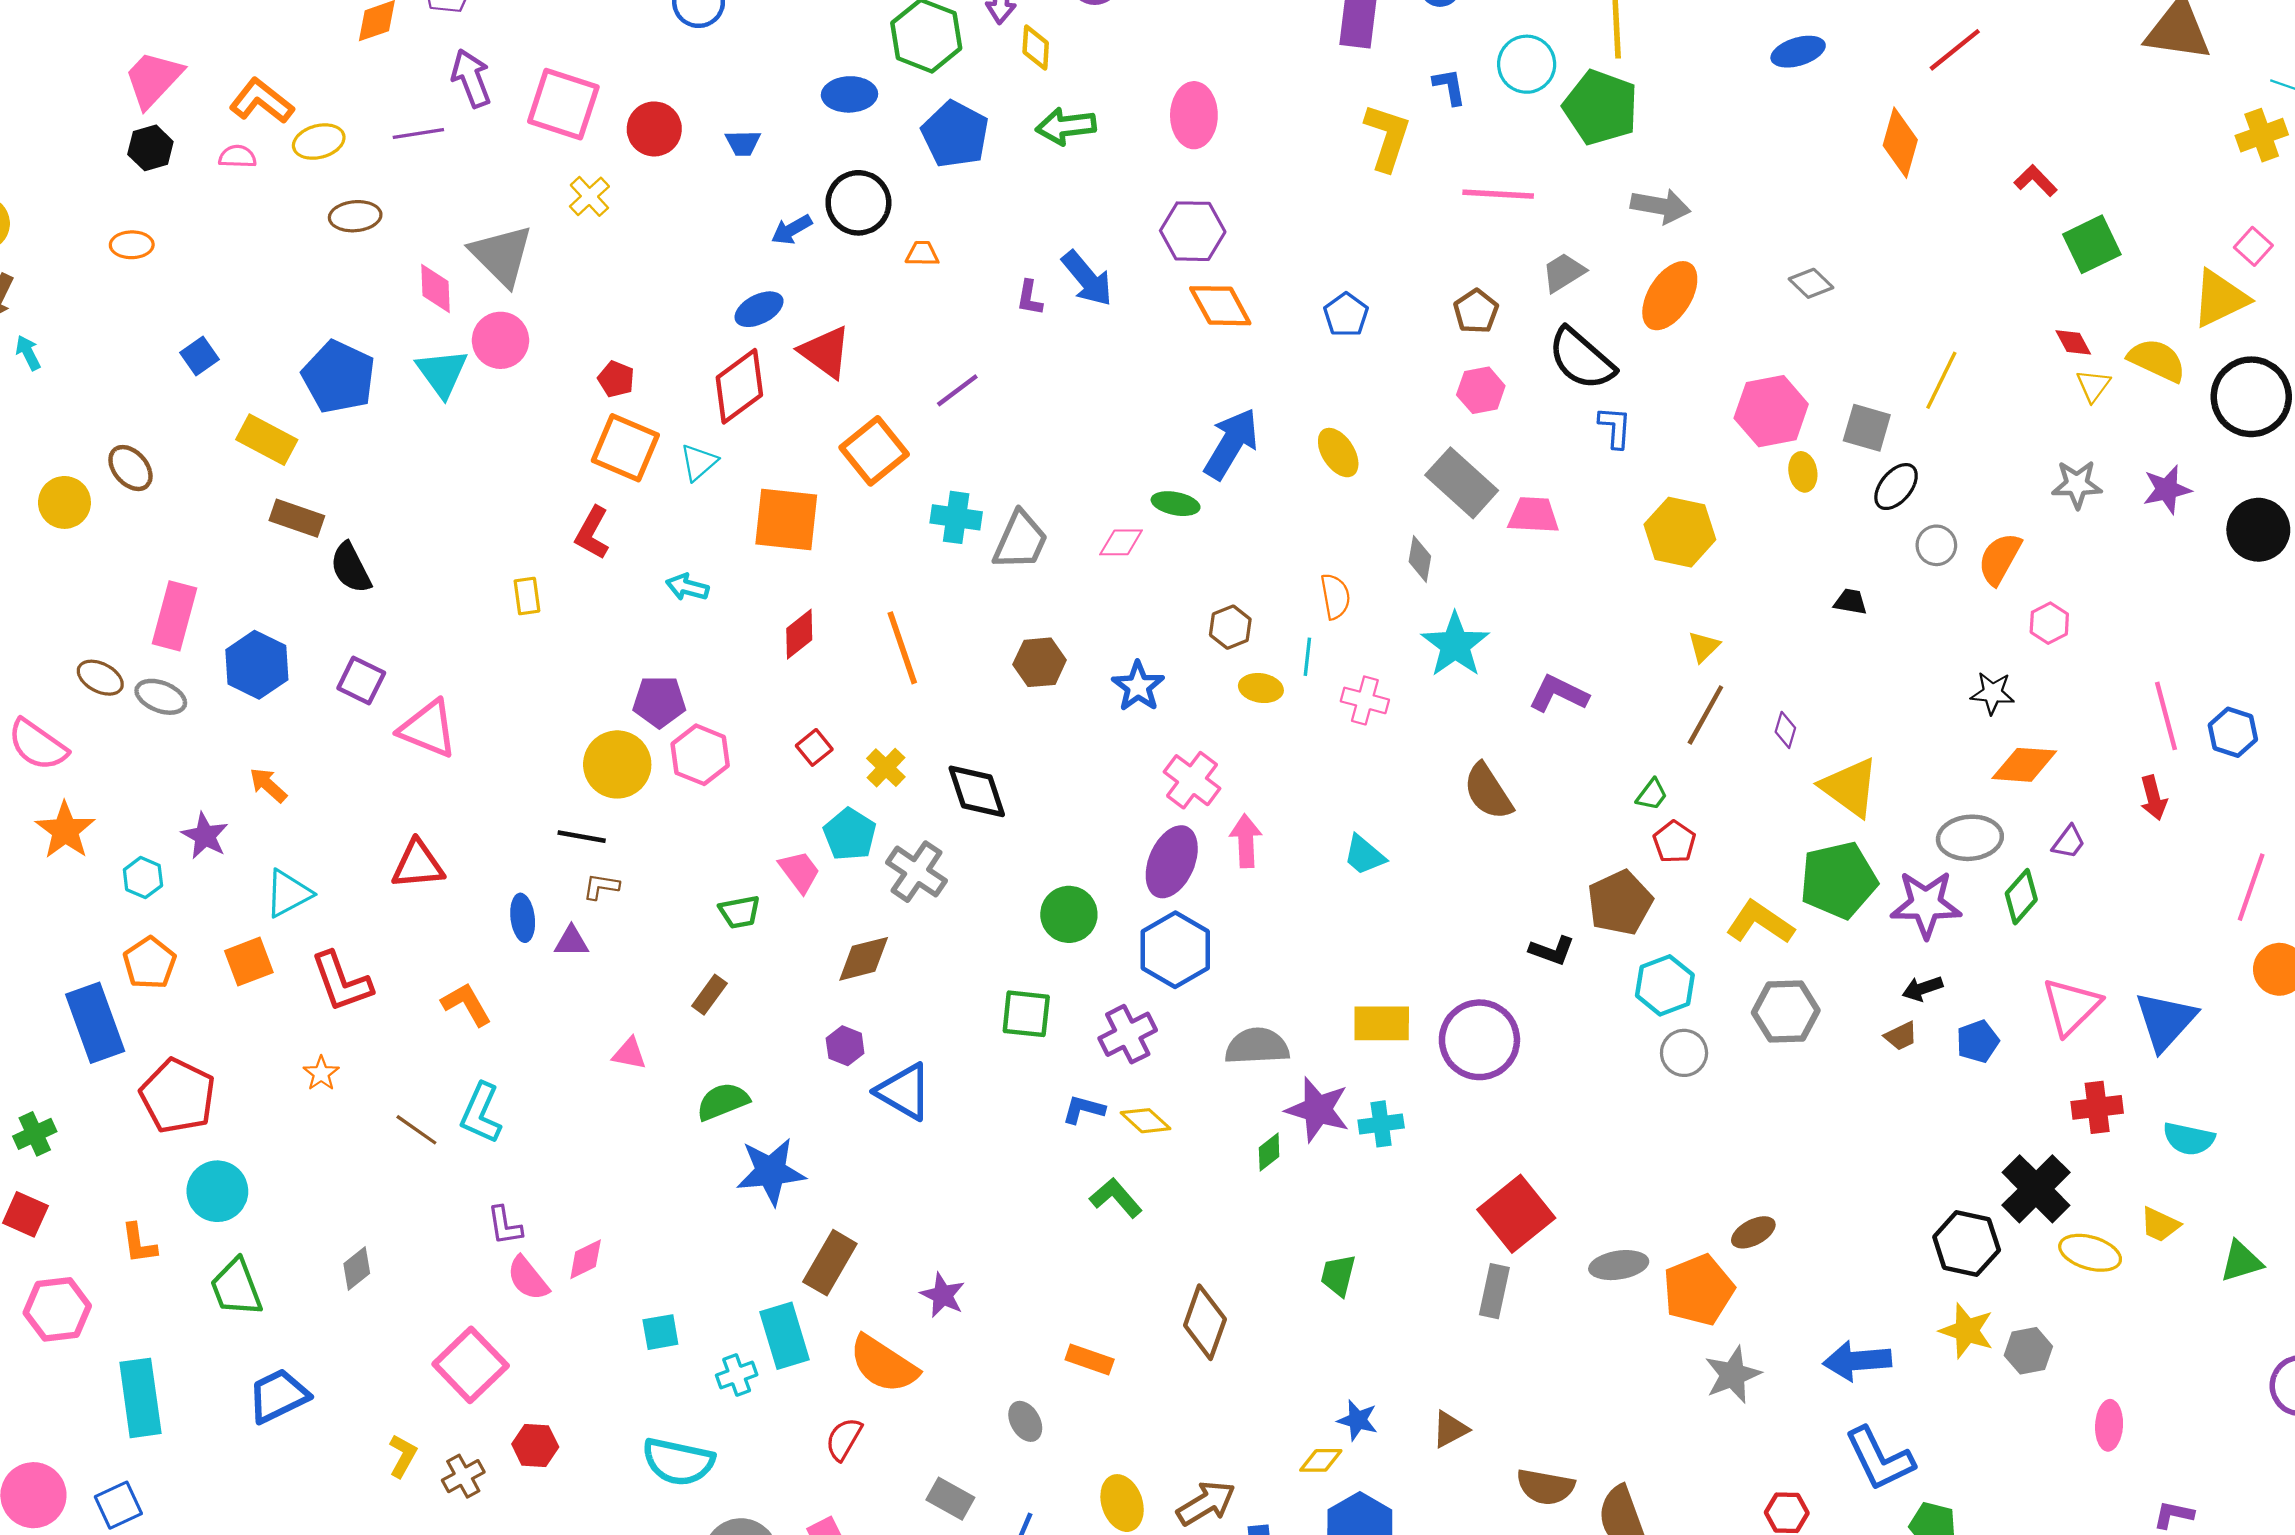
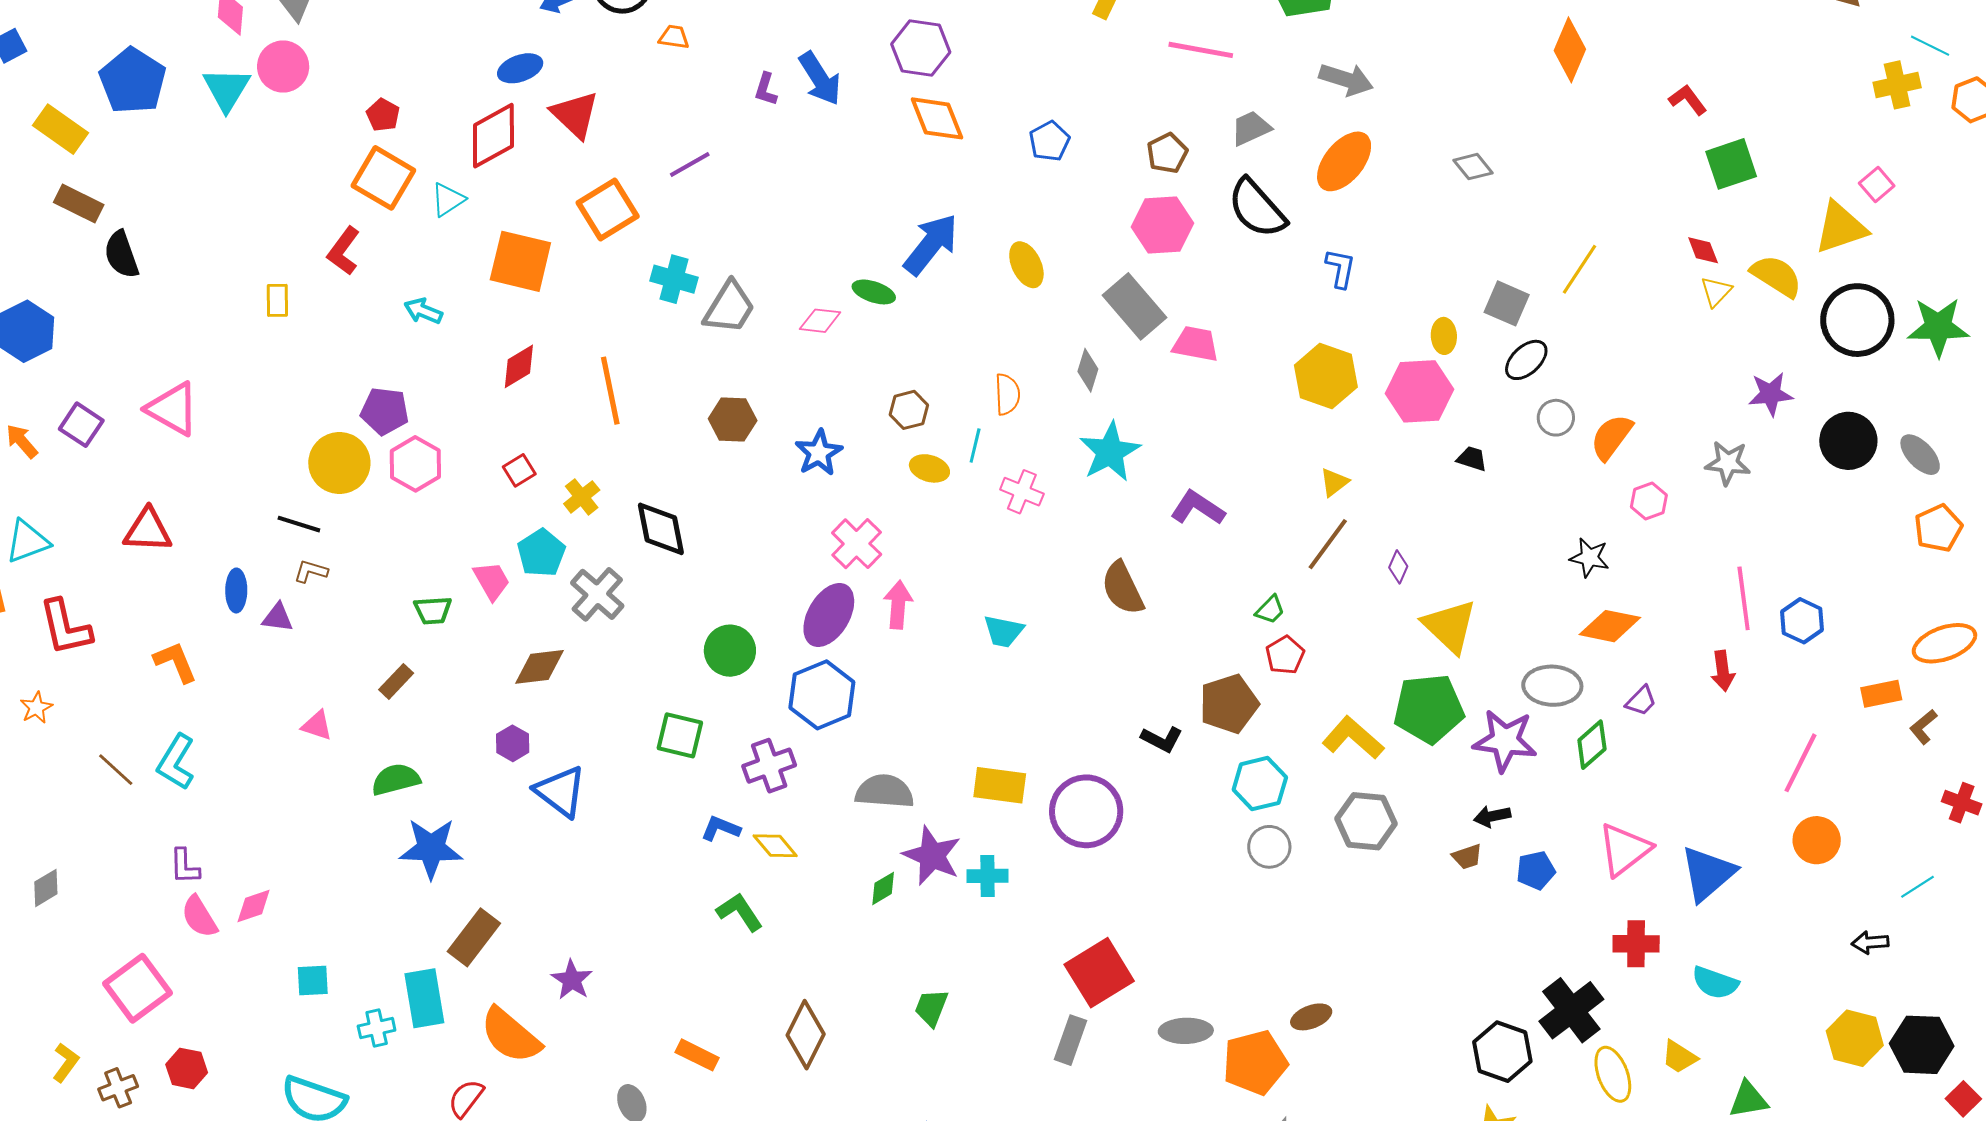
pink hexagon: (1481, 390) -> (1162, 225), size x1.4
pink hexagon: (1771, 411) -> (1419, 391), moved
blue L-shape: (1615, 427) -> (1340, 268), moved
gray star: (2077, 484) -> (1728, 463), moved
purple square: (361, 681) -> (81, 425), moved
cyan trapezoid: (1364, 855) -> (1003, 631), turned -36
yellow ellipse: (2090, 1253) -> (1613, 1074), turned 46

